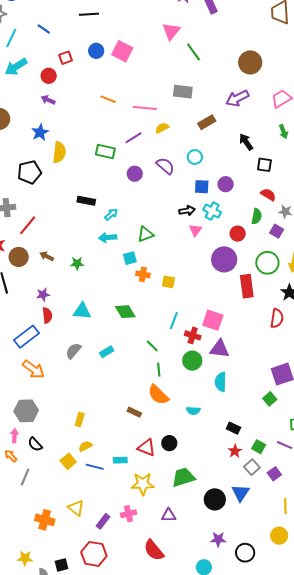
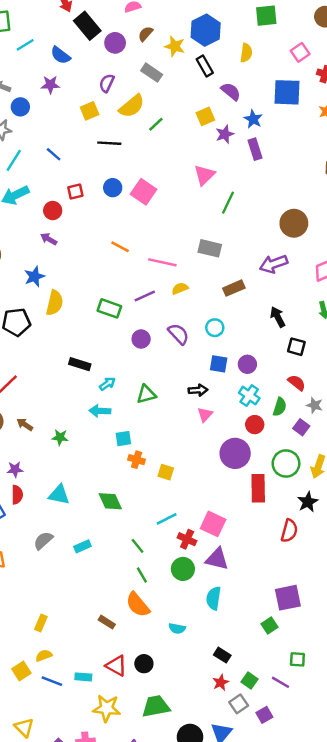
green line: (193, 52) -> (228, 203), turned 54
cyan cross: (212, 211) -> (249, 396), moved
green triangle: (145, 234) -> (146, 394), moved
cyan line: (174, 321) -> (167, 519), turned 36
green line: (159, 370) -> (142, 575), turned -32

